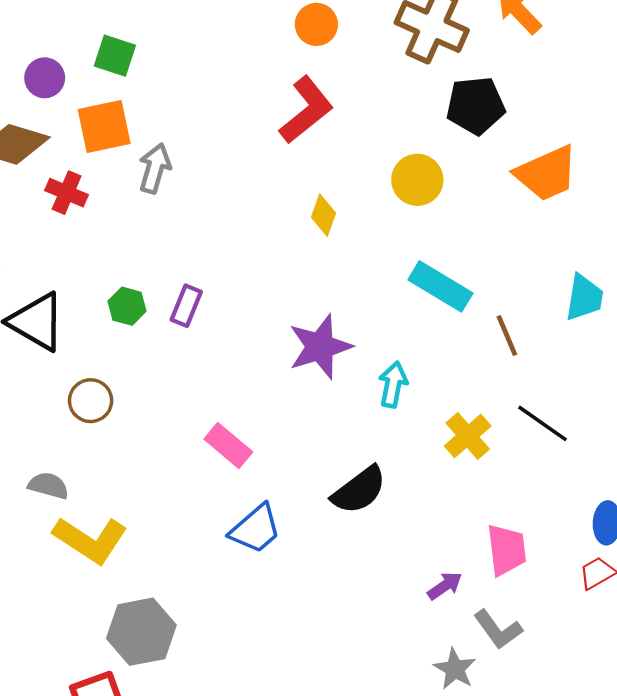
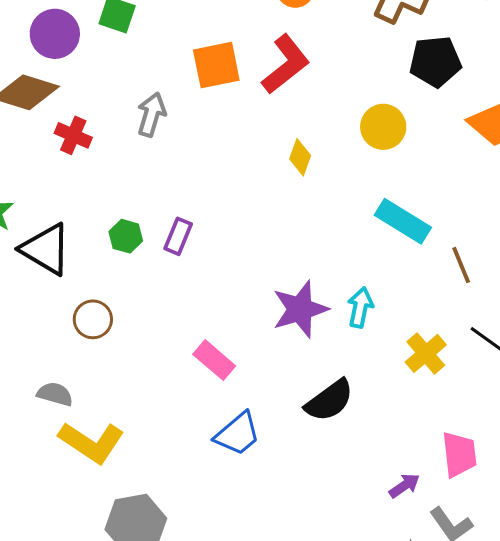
purple circle: (45, 78) -> (55, 34), size x1.4
orange square: (104, 127) -> (216, 65), moved
purple star: (320, 347) -> (300, 309), moved

